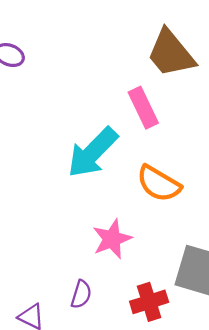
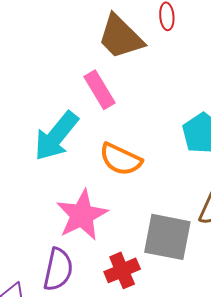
pink star: (112, 239) -> (82, 215), size x1.4
purple semicircle: (81, 294) -> (58, 269), size x1.6

